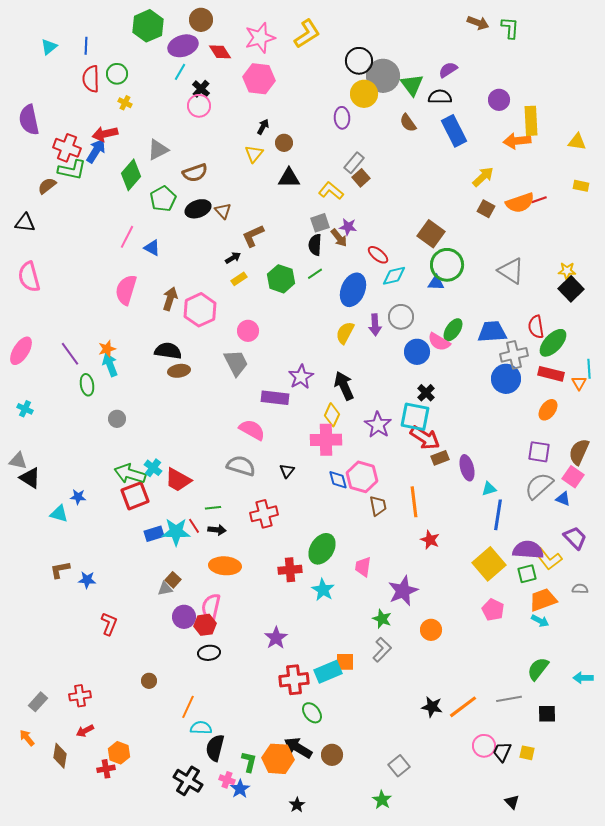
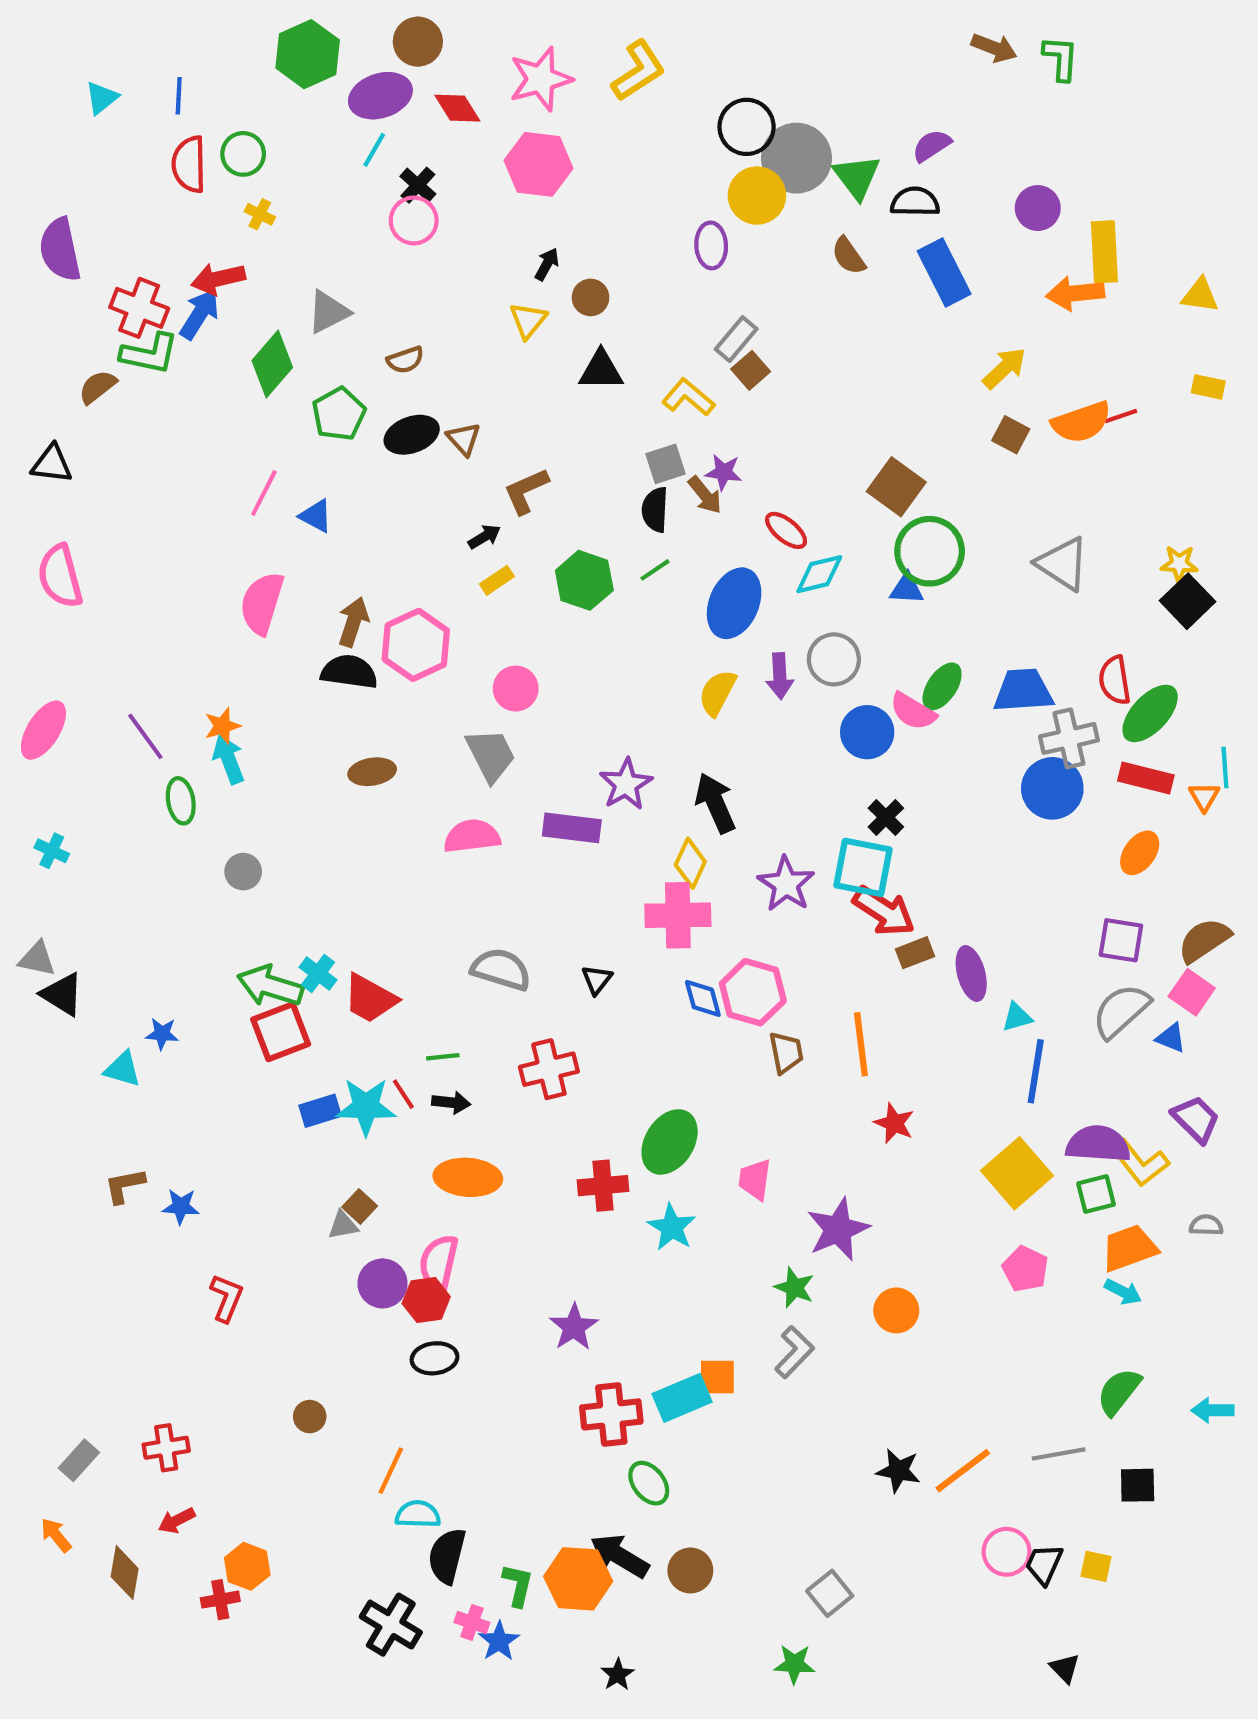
brown semicircle: (195, 173) -> (405, 360), size x0.7
black semicircle: (168, 351) -> (349, 672), moved
pink semicircle: (252, 430) -> (472, 836), moved, turned -36
brown semicircle: (579, 452) -> (1204, 940), turned 32
green star: (382, 800) -> (794, 1664), turned -30

